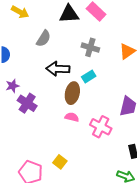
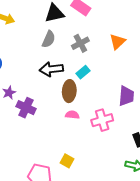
gray semicircle: (43, 38) -> (49, 39), moved
gray cross: (90, 47) -> (80, 43), turned -36
pink cross: (101, 127) -> (102, 120), turned -35

